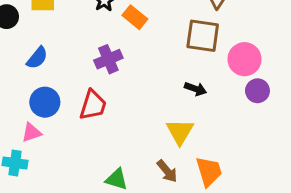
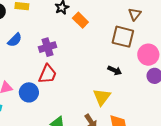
purple cross: (108, 59) -> (48, 47), moved
blue circle: (45, 102) -> (29, 92), moved

